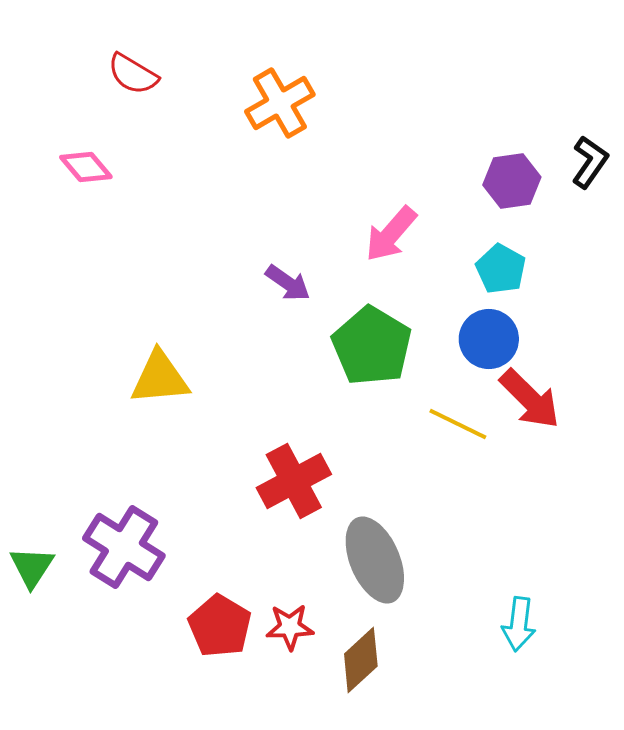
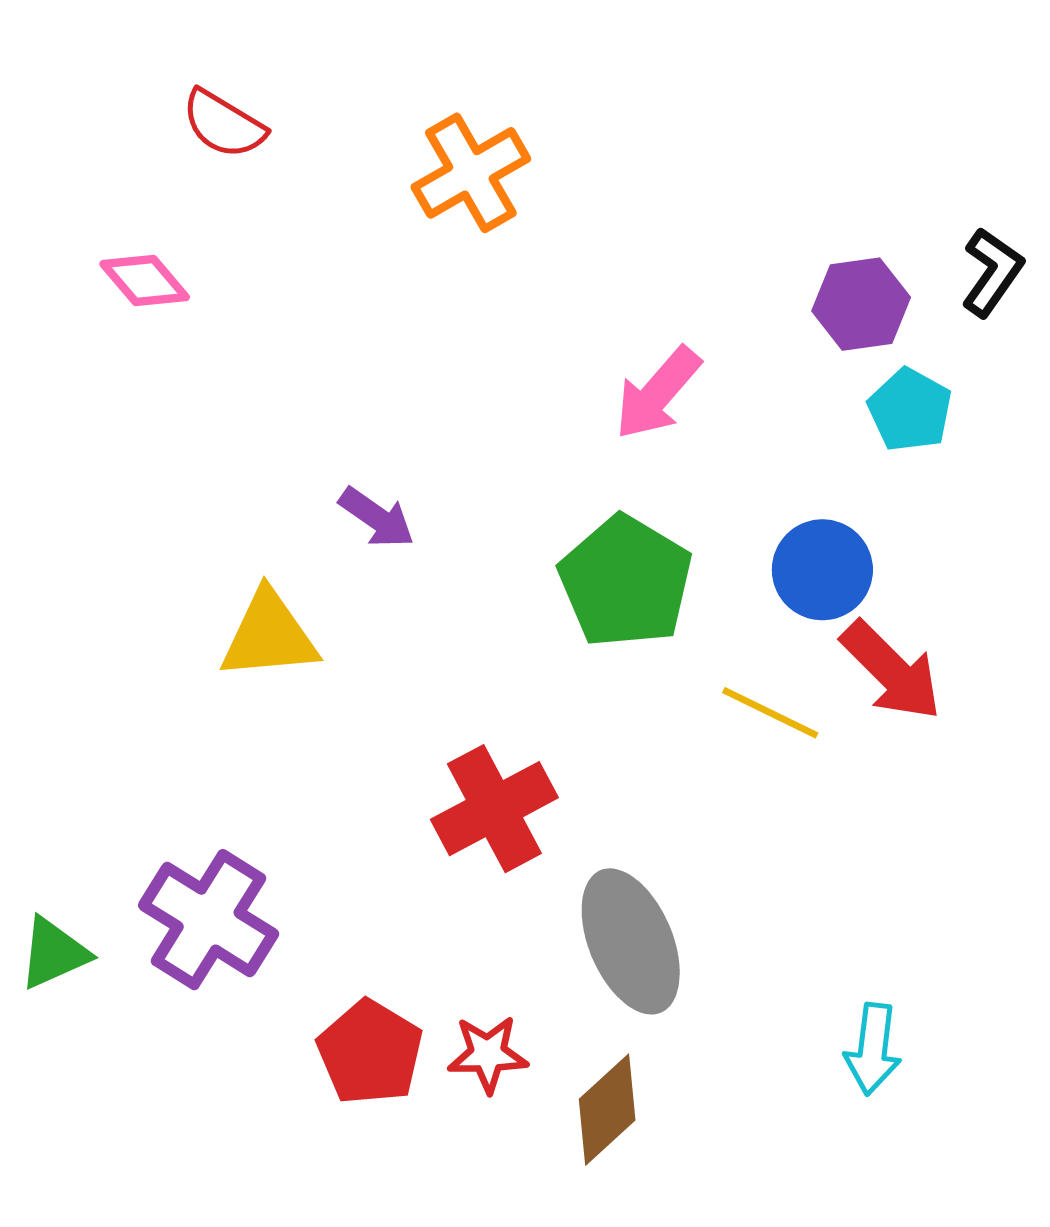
cyan pentagon: (501, 269) -> (910, 410), moved
purple arrow: (288, 283) -> (377, 518), moved
green triangle: (32, 567) -> (54, 953), turned 33

